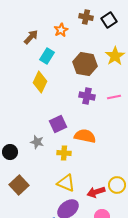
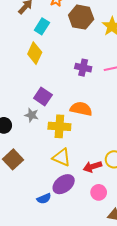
brown hexagon: (85, 64) -> (81, 17), moved
purple square: (58, 124) -> (43, 96), moved, turned -30
yellow cross: (64, 153) -> (59, 126), size x1.5

